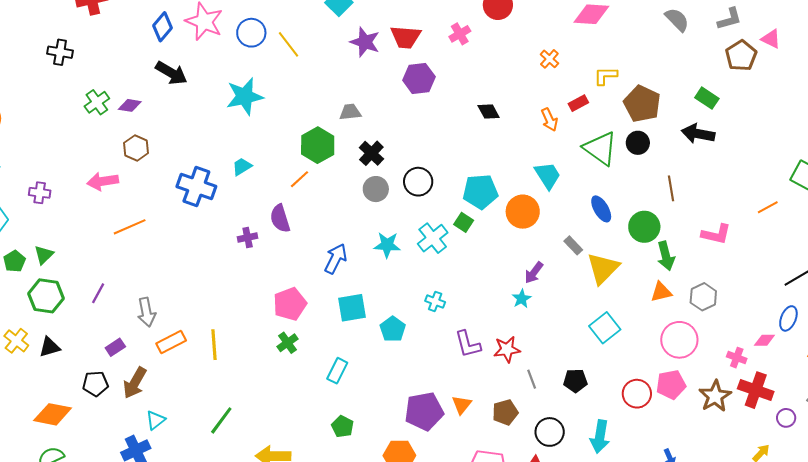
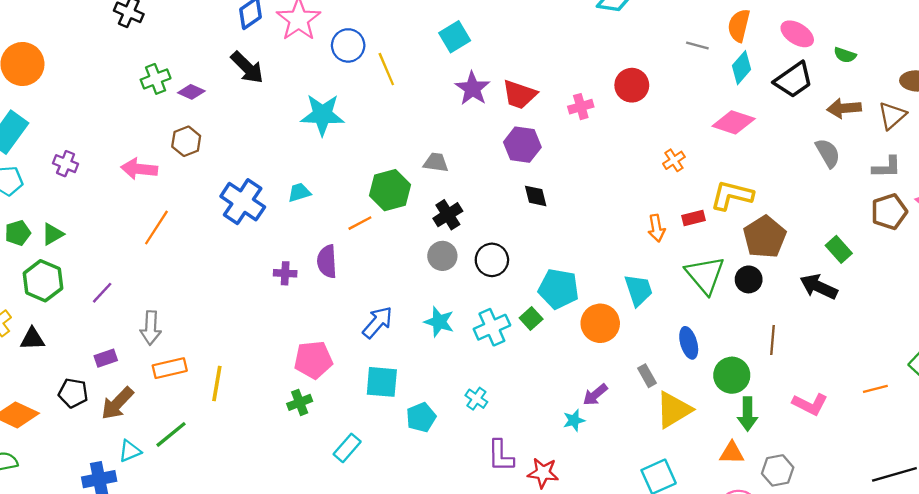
yellow L-shape: (606, 76) -> (732, 195), size x1.5
black diamond: (489, 111) -> (536, 196), moved
orange line: (130, 227) -> (156, 228), turned -48
green line: (221, 420) -> (171, 434), moved

